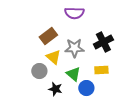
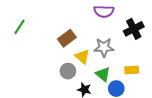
brown rectangle: (48, 36) -> (67, 38), moved
black cross: (103, 42) -> (134, 29), moved

